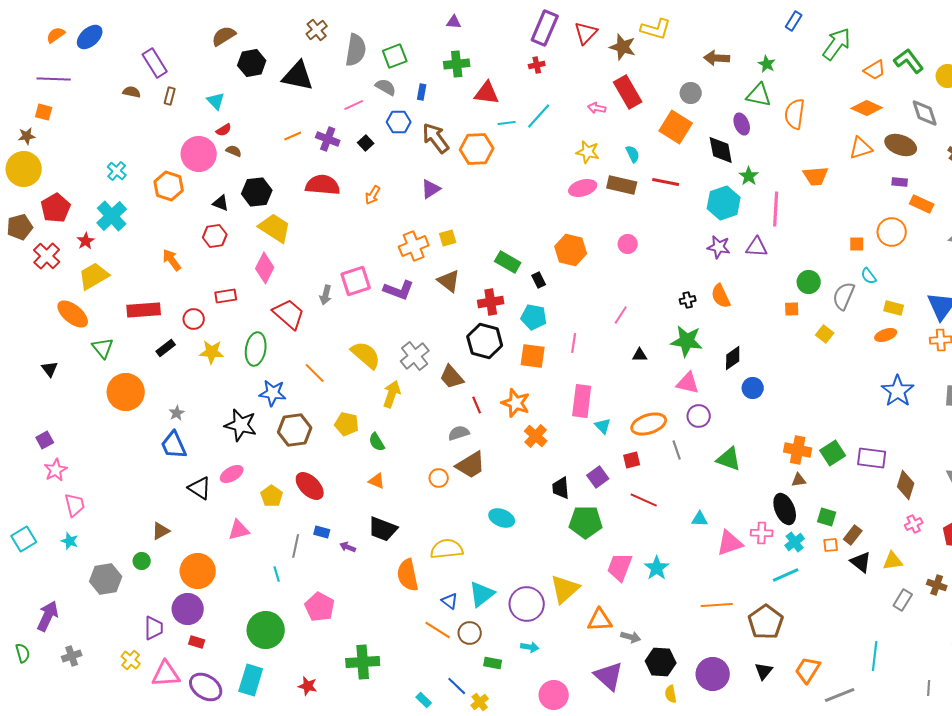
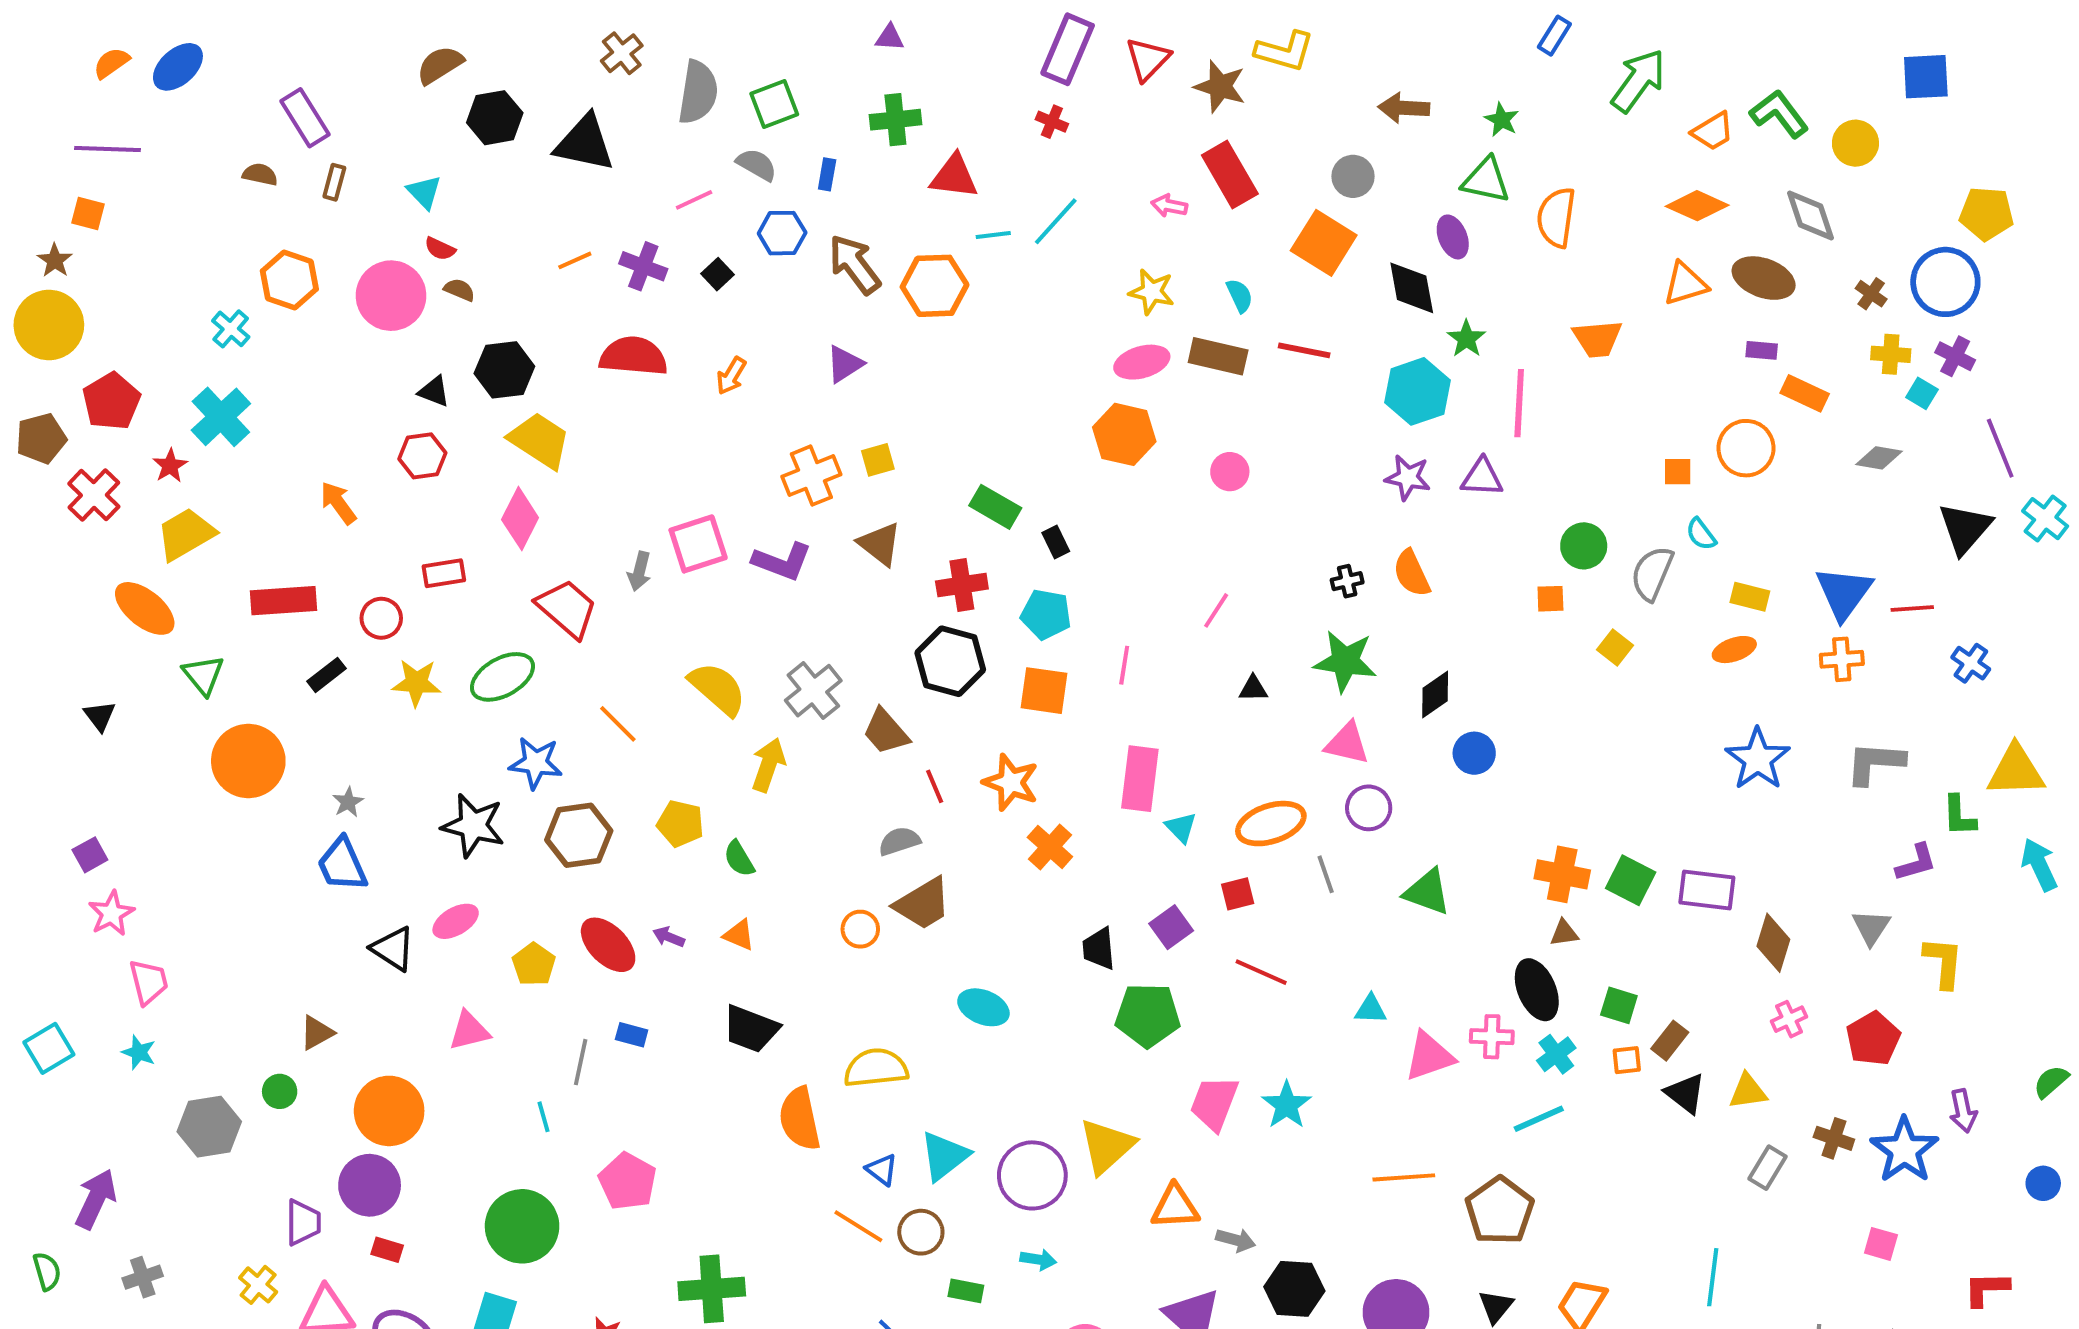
red cross: (537, 65) -> (1052, 122), turned 35
red semicircle: (224, 130) -> (440, 249), turned 56
brown star: (27, 136) -> (55, 260), turned -30
orange hexagon: (169, 186) -> (289, 280), moved
orange hexagon: (571, 250) -> (1124, 434), moved
green ellipse: (256, 349) -> (502, 677), turned 52
green square: (833, 453) -> (1631, 880), turned -30
purple arrow: (348, 547) -> (669, 937), moved

